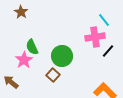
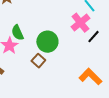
pink cross: (95, 37) -> (80, 23), turned -30

